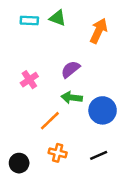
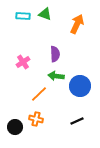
purple semicircle: (70, 69) -> (55, 54), turned 126
orange cross: (58, 153) -> (36, 119), moved

